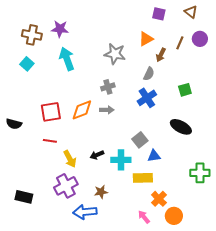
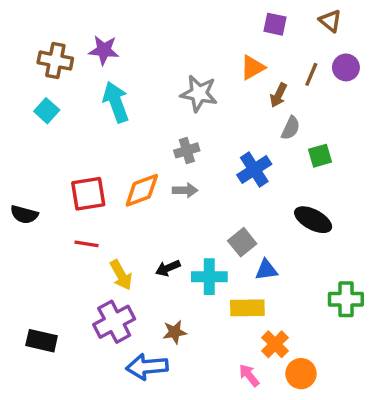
gray semicircle: (149, 74) -> (291, 128), moved

